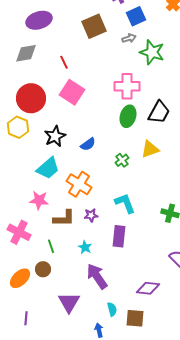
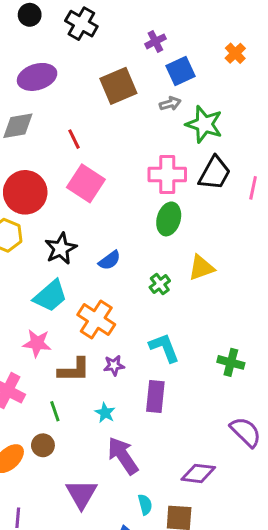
black trapezoid: (159, 112) -> (215, 173), moved

